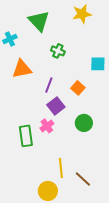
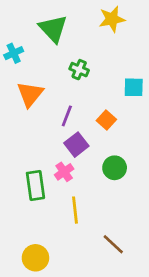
orange triangle: (22, 69) -> (30, 94), turned -40
yellow line: (61, 168) -> (75, 210), moved
yellow circle: (48, 191) -> (35, 258), moved

